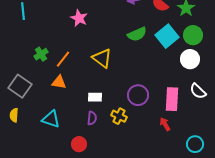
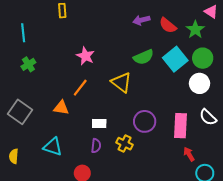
pink star: (79, 18) -> (85, 56), moved
green cross: (41, 54) -> (28, 64), moved
yellow triangle: (102, 58) -> (121, 82), moved
orange line: (63, 59) -> (80, 88), moved
yellow semicircle: (14, 115) -> (14, 156), moved
red arrow: (165, 124) -> (189, 154), moved

